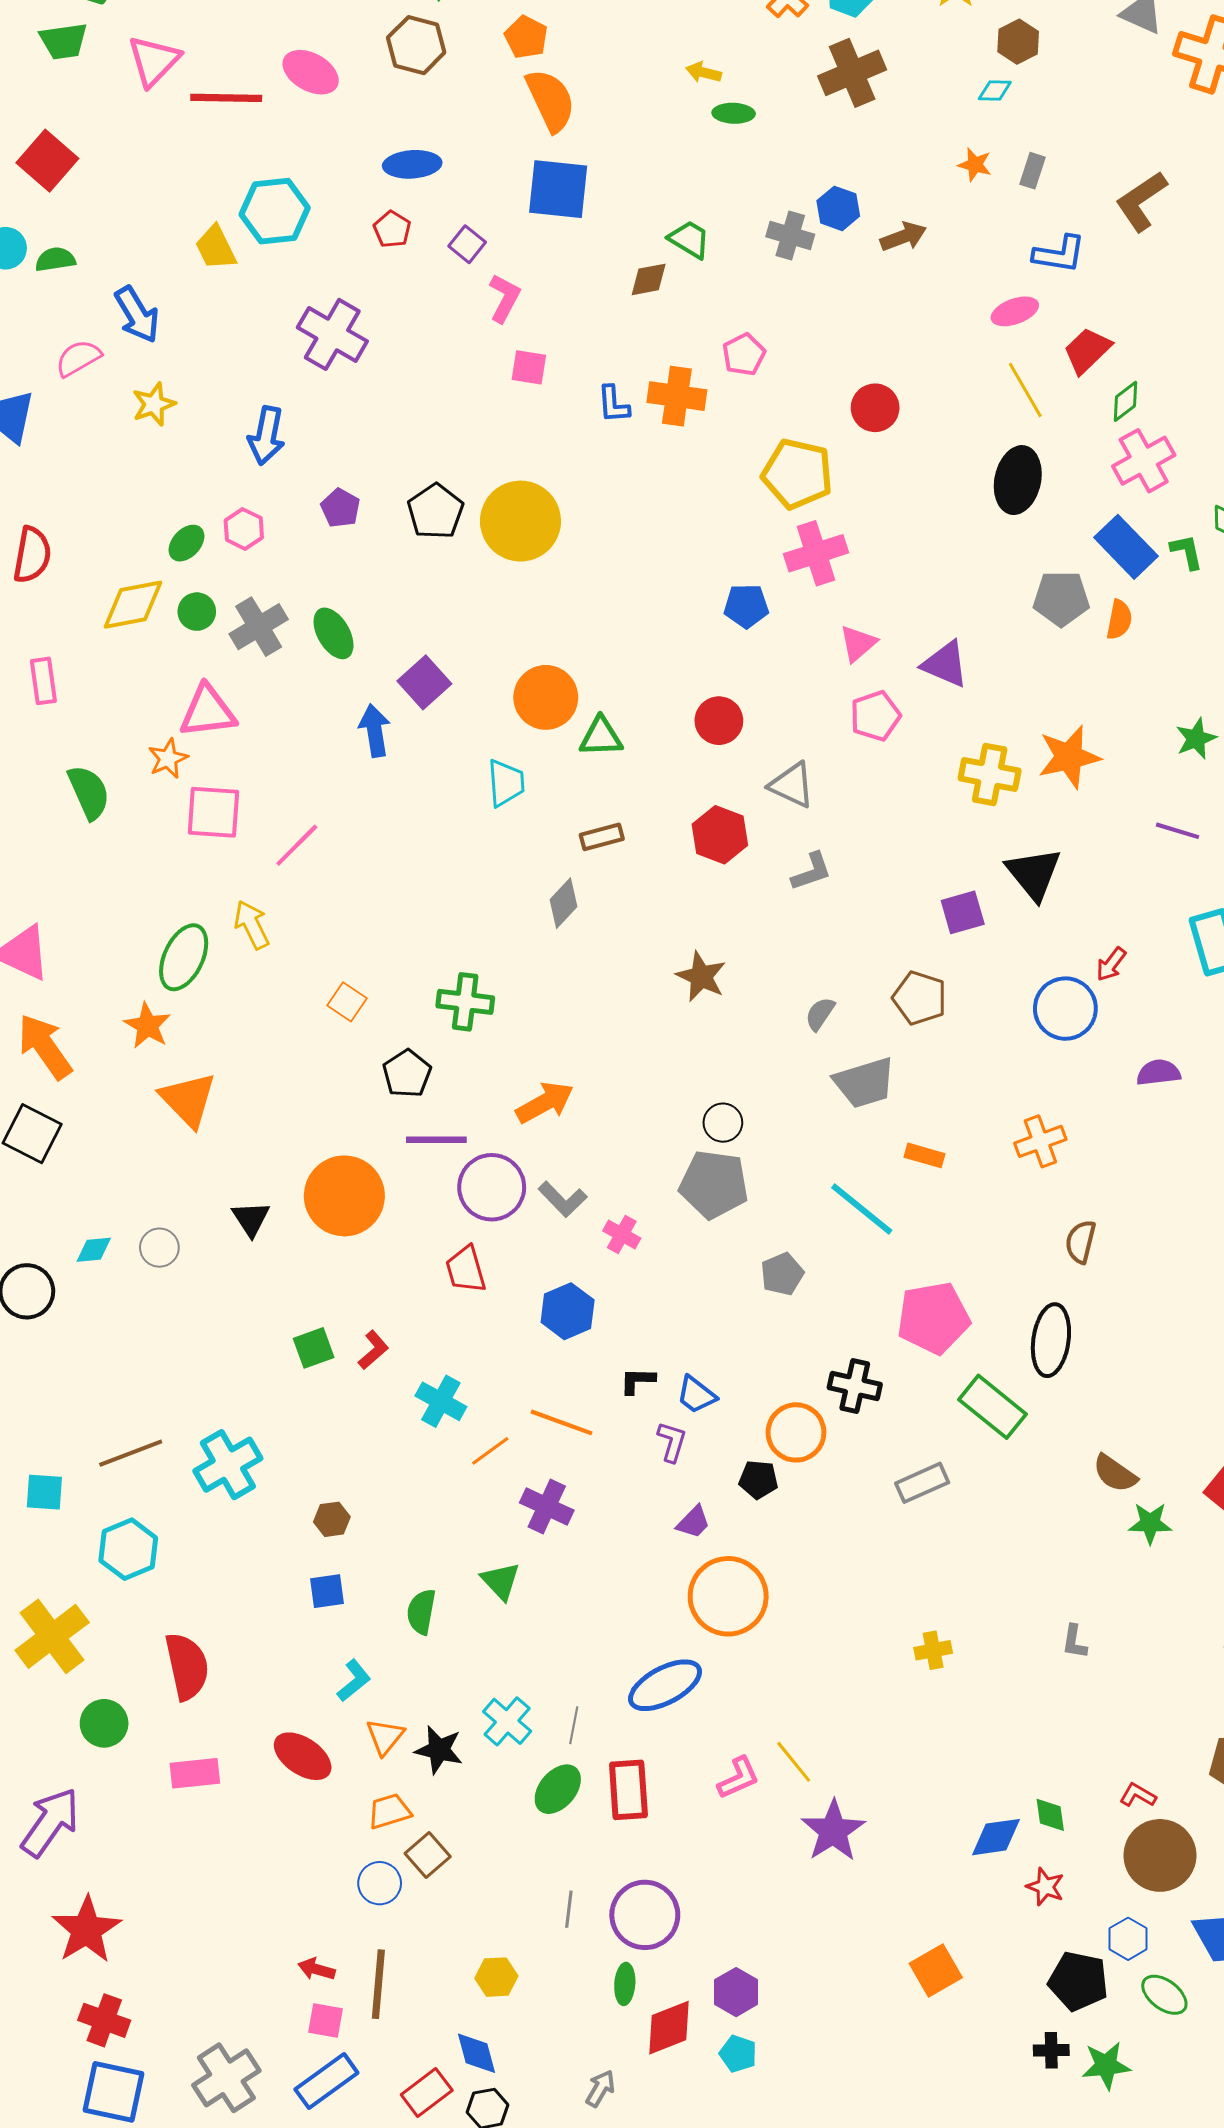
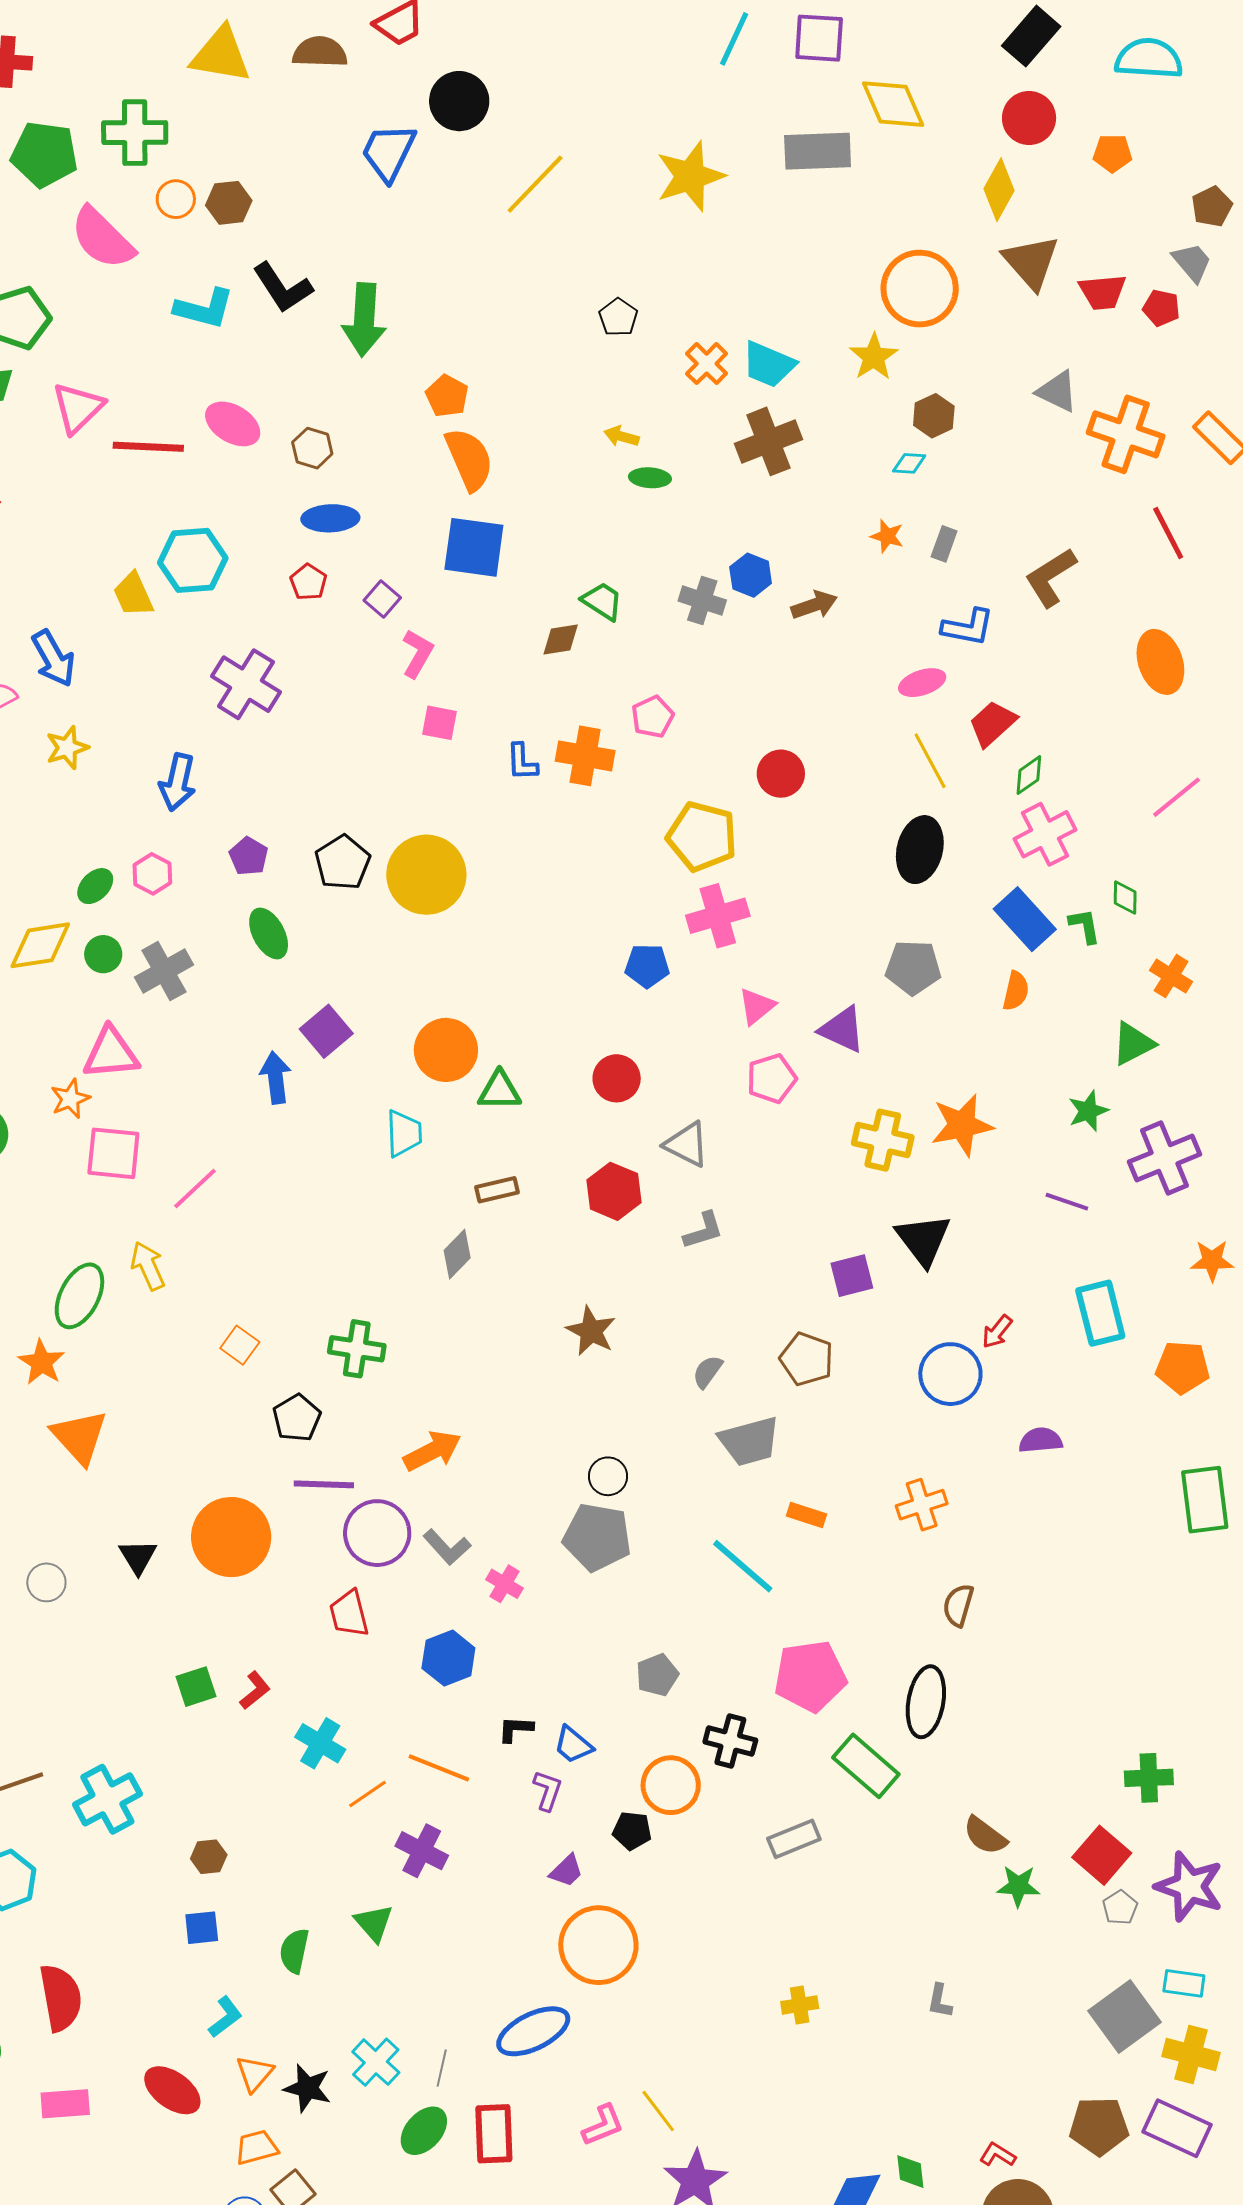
brown hexagon: (416, 45) -> (312, 448), moved, size x0.7
gray pentagon: (1061, 598) -> (913, 967), moved
green ellipse: (334, 633) -> (269, 933), moved
gray pentagon: (782, 1274) -> (657, 1675), moved

